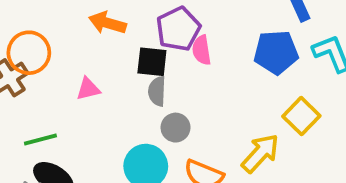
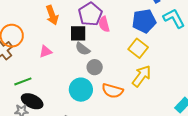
orange arrow: (107, 23) -> (52, 15), turned -120
gray semicircle: (157, 91) -> (83, 49), turned -49
yellow square: (301, 116) -> (138, 48), moved

